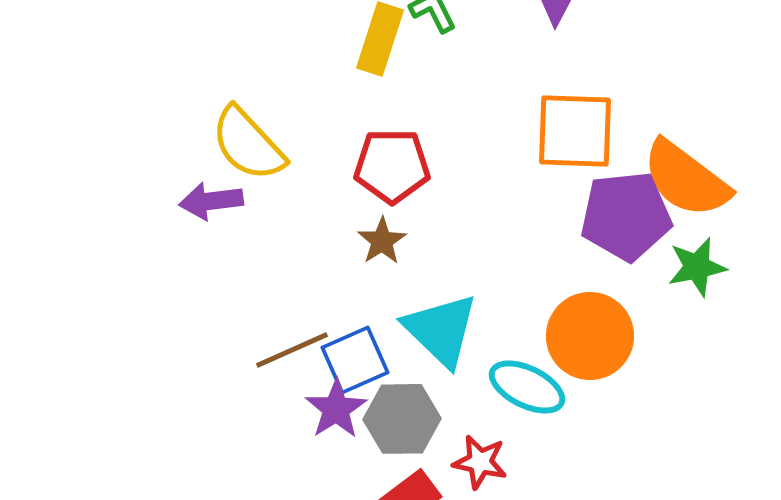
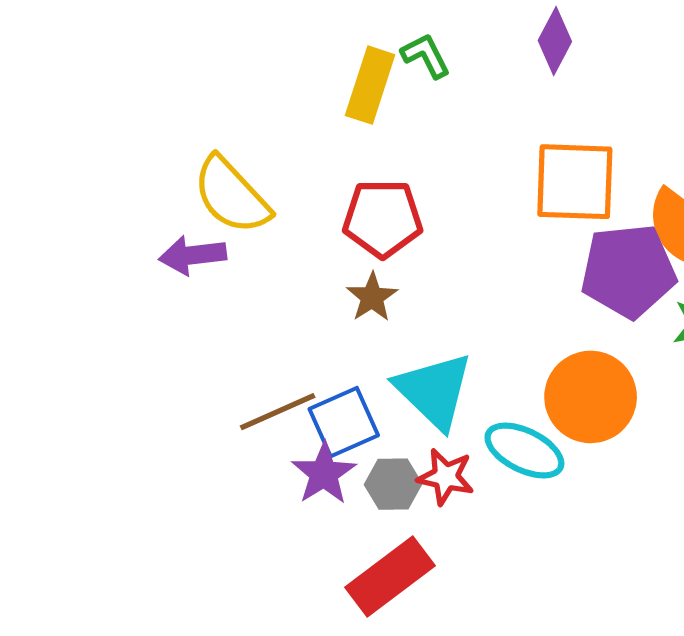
gray hexagon: (402, 419) -> (393, 484), size x0.7
red star: (480, 462) -> (446, 477), moved

